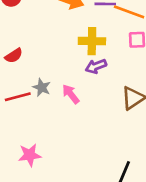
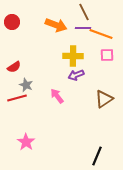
gray star: (42, 87) -> (26, 85), moved
pink star: (30, 155) -> (26, 142), turned -30

